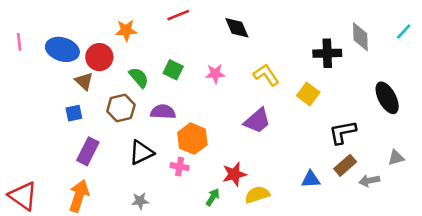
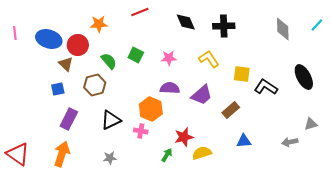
black cross: (327, 53) -> (224, 26), moved
yellow square: (308, 94) -> (242, 74), turned -30
purple semicircle: (163, 112) -> (170, 88), moved
black L-shape: (343, 132) -> (266, 87), moved, turned 45
brown rectangle: (345, 165) -> (231, 110), moved

